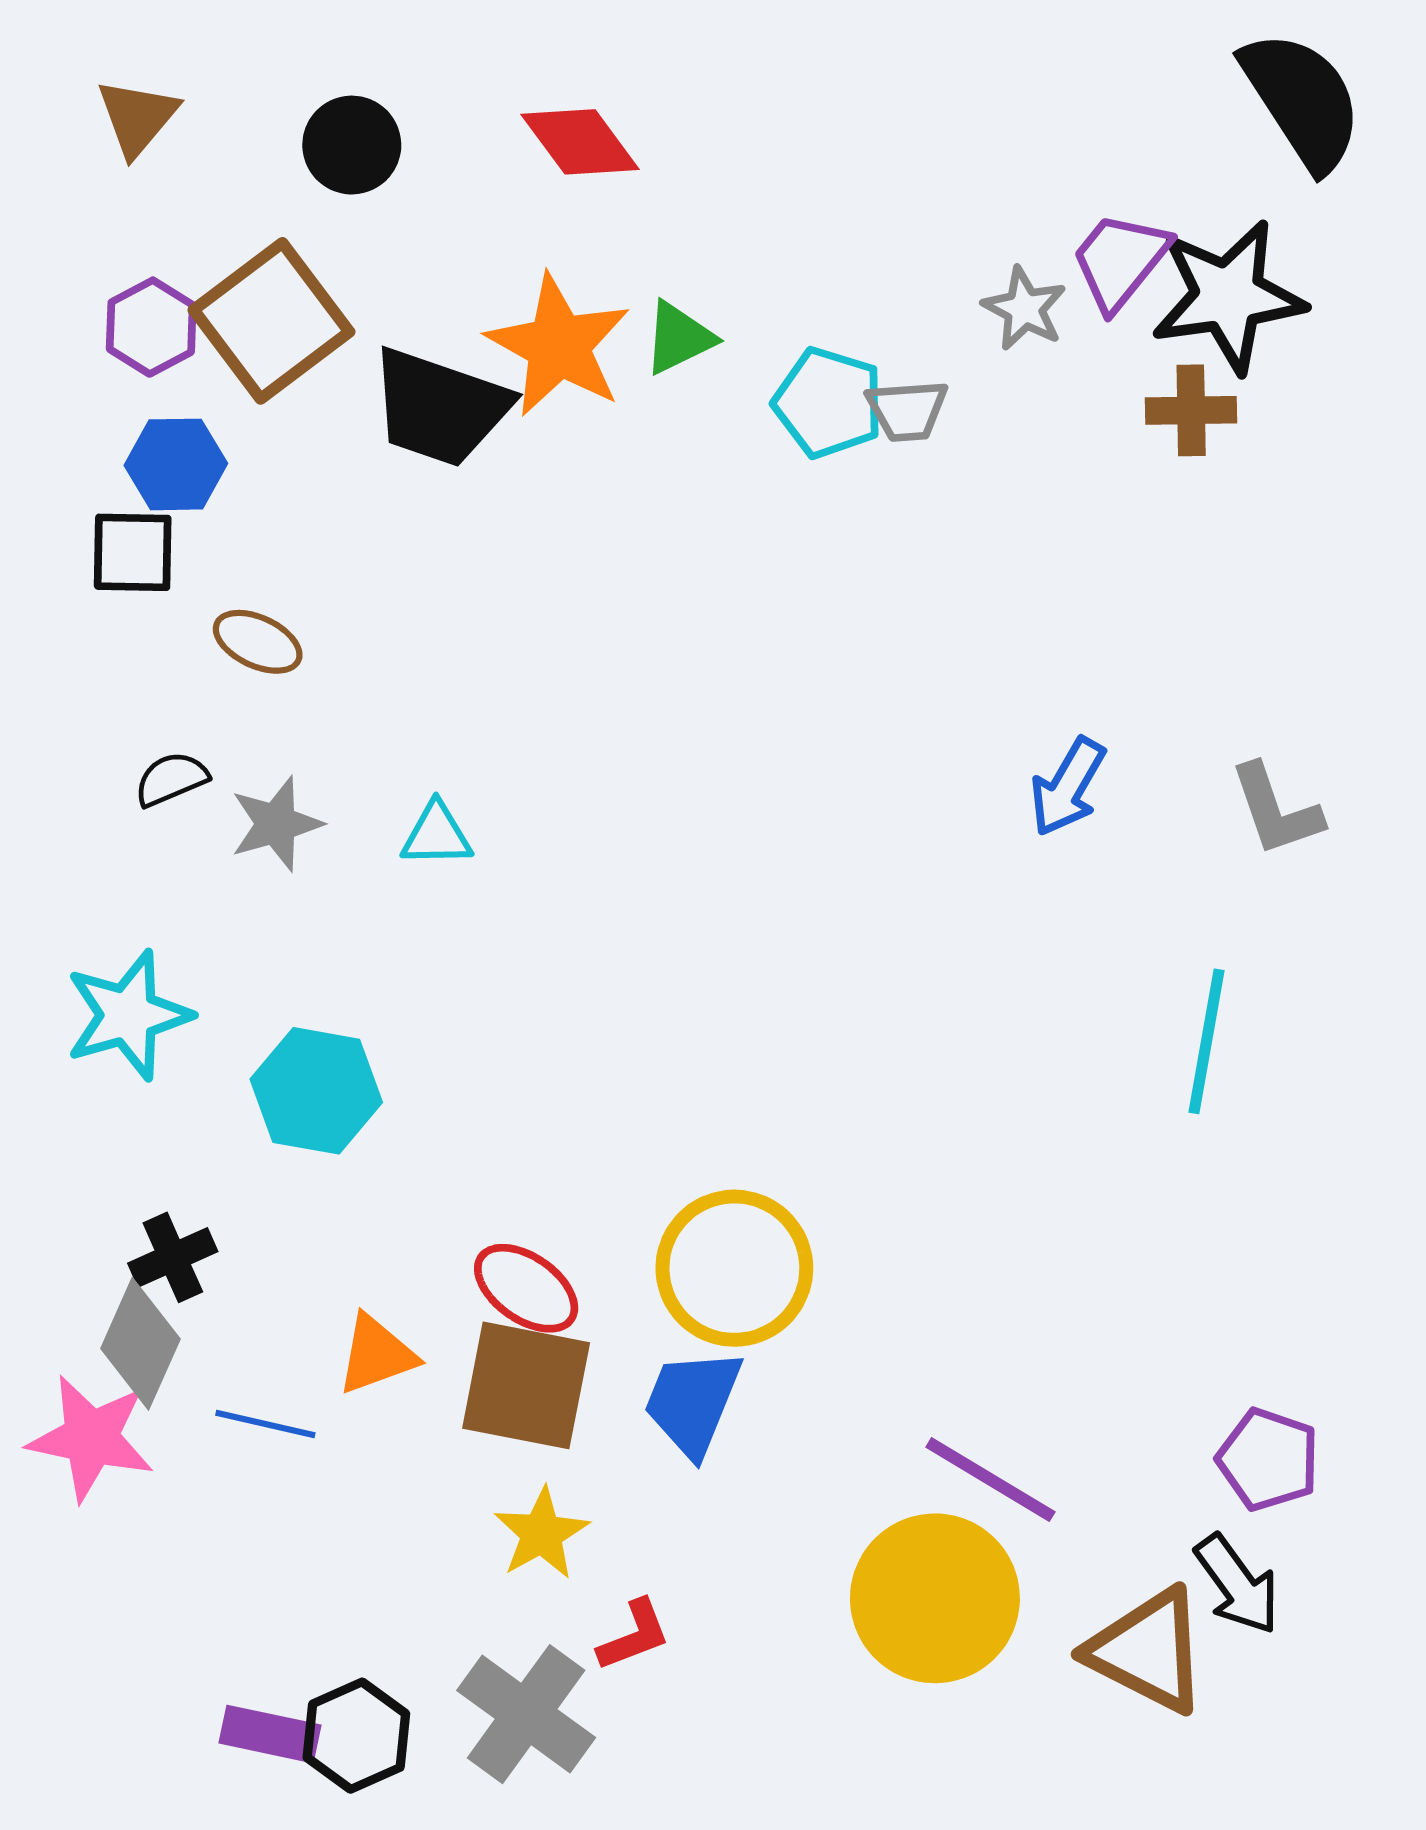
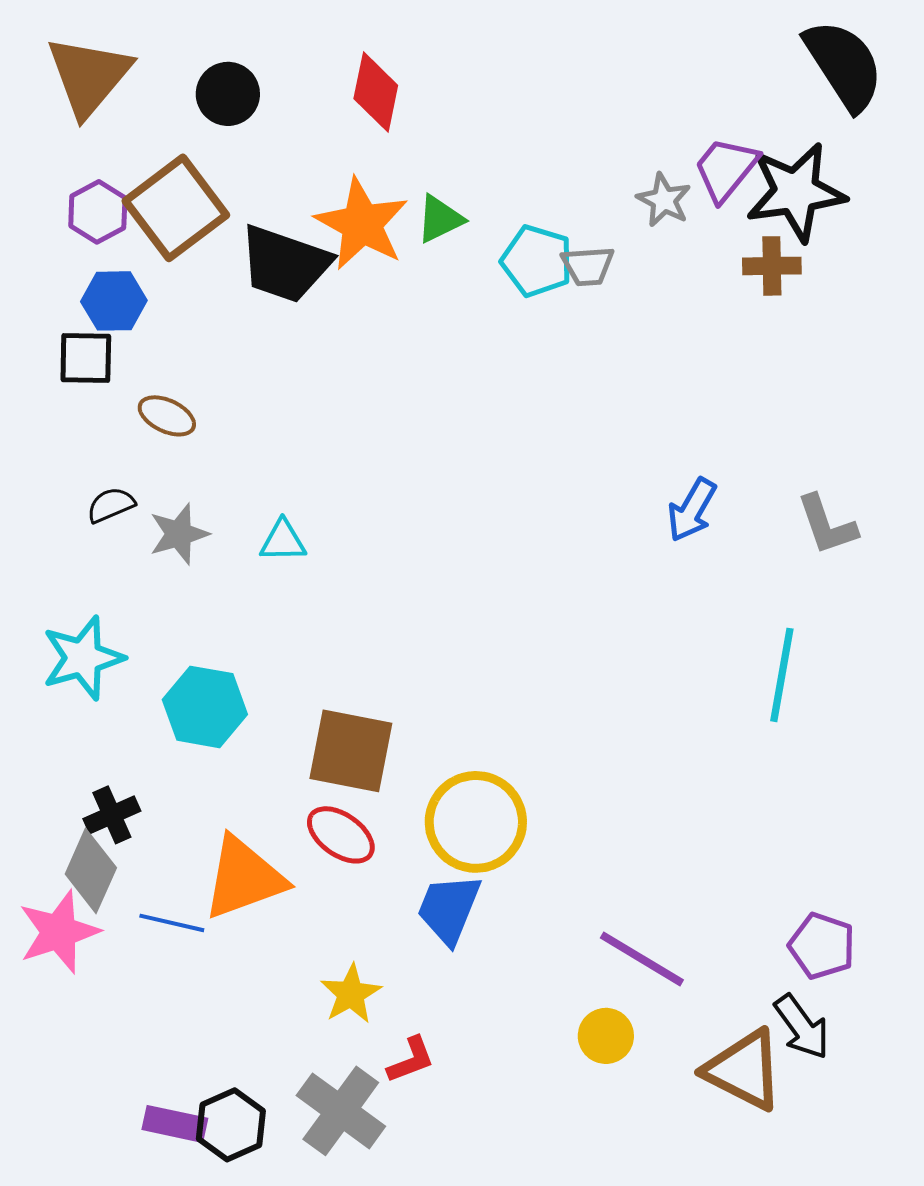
brown triangle: (137, 117) -> (89, 76), size x1.6
red diamond: (580, 142) -> (376, 92), turned 48
orange triangle: (376, 1355) -> (244, 878), size x1.6
brown square: (526, 1385) -> (351, 751), moved
pink star: (91, 1438) -> (59, 932), turned -30
yellow circle: (935, 1598) -> (606, 1036), size x0.5

